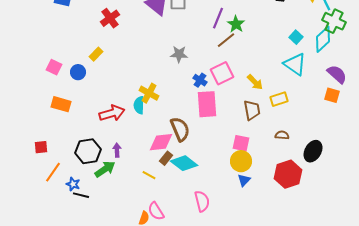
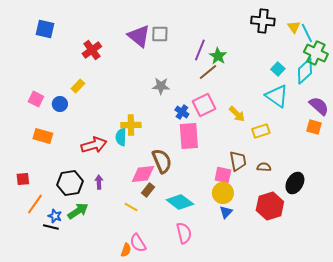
yellow cross: (149, 93) -> (131, 125), turned -30
brown trapezoid: (252, 110) -> (238, 161), moved
cyan diamond: (184, 163) -> (180, 202), moved
green arrow: (105, 169) -> (78, 211), moved
black line: (81, 195) -> (51, 227), moved

